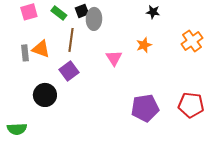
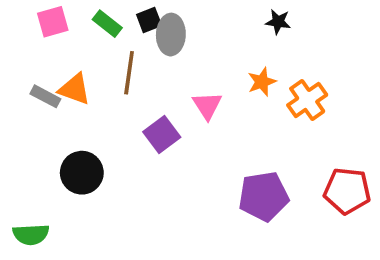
orange cross: (192, 41) -> (307, 100), moved
gray rectangle: (25, 53) -> (45, 96), turned -56
purple square: (69, 71) -> (162, 135), moved

